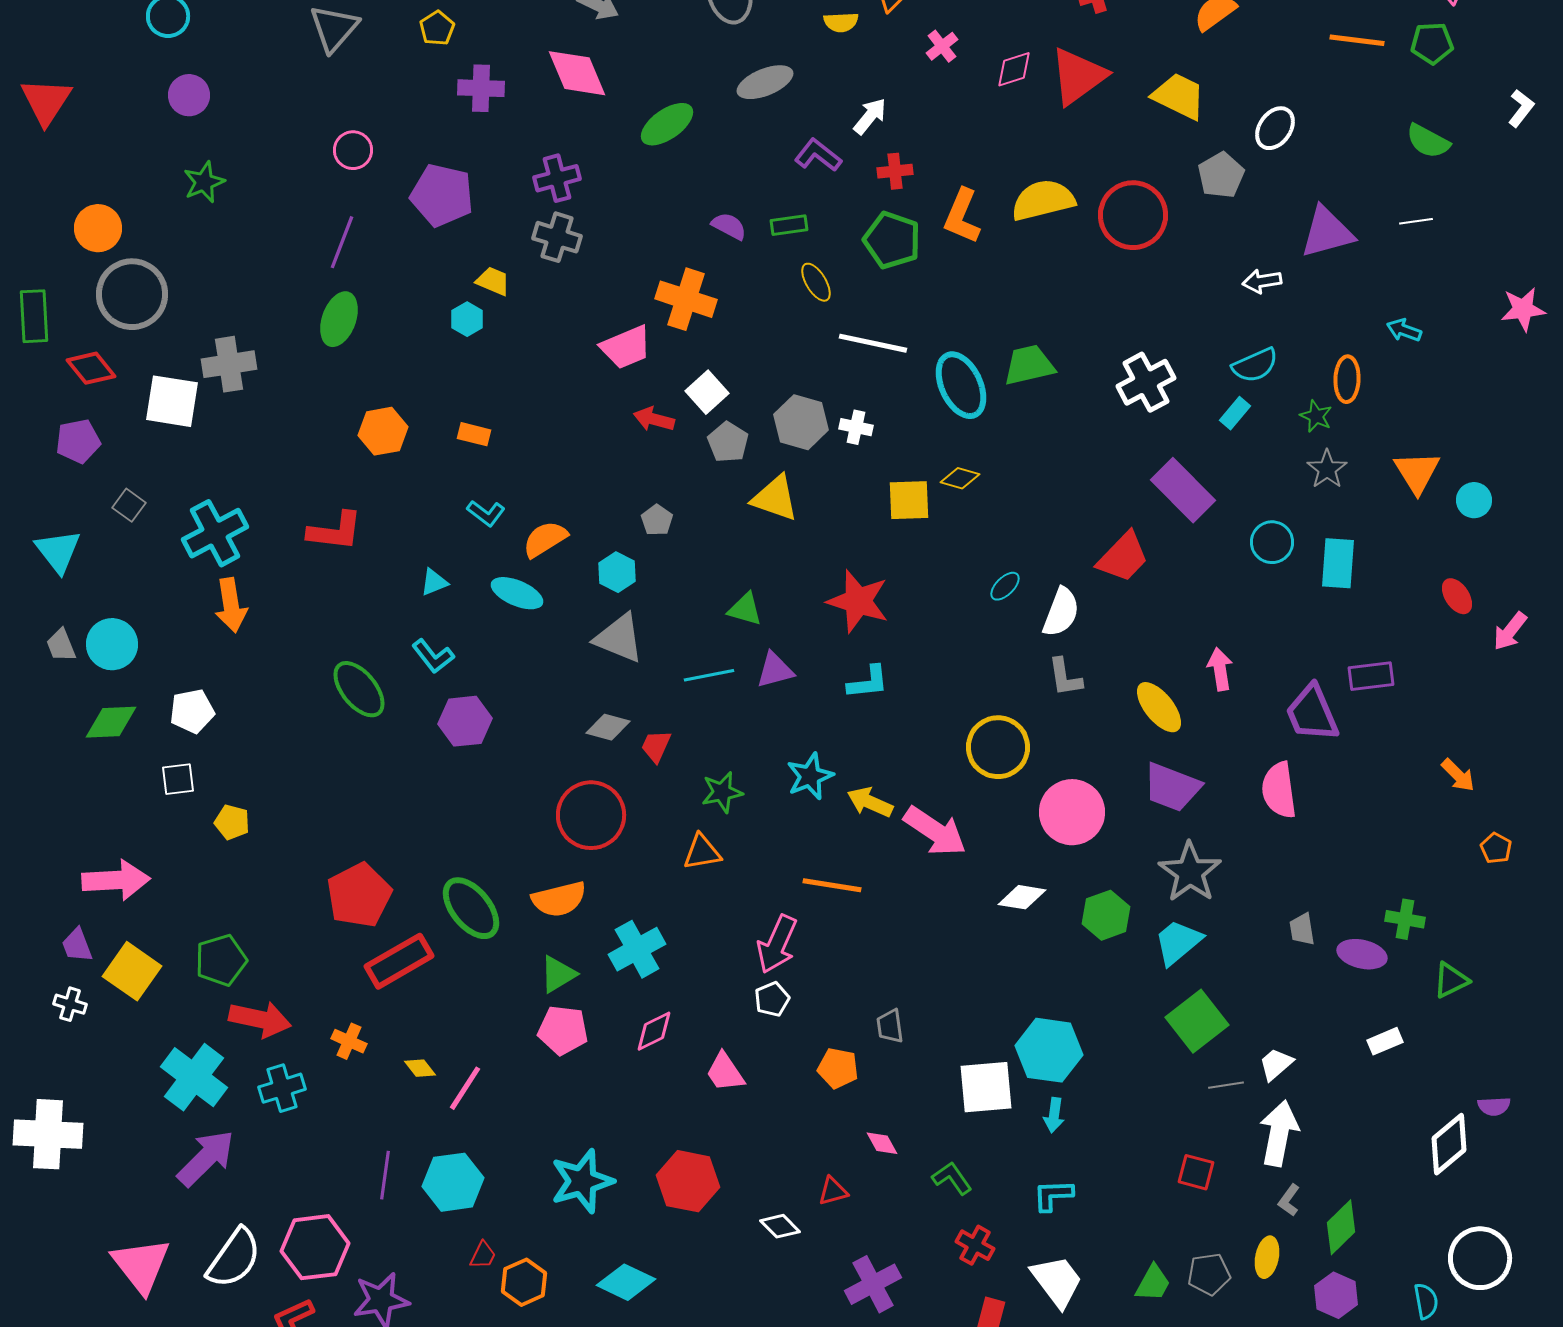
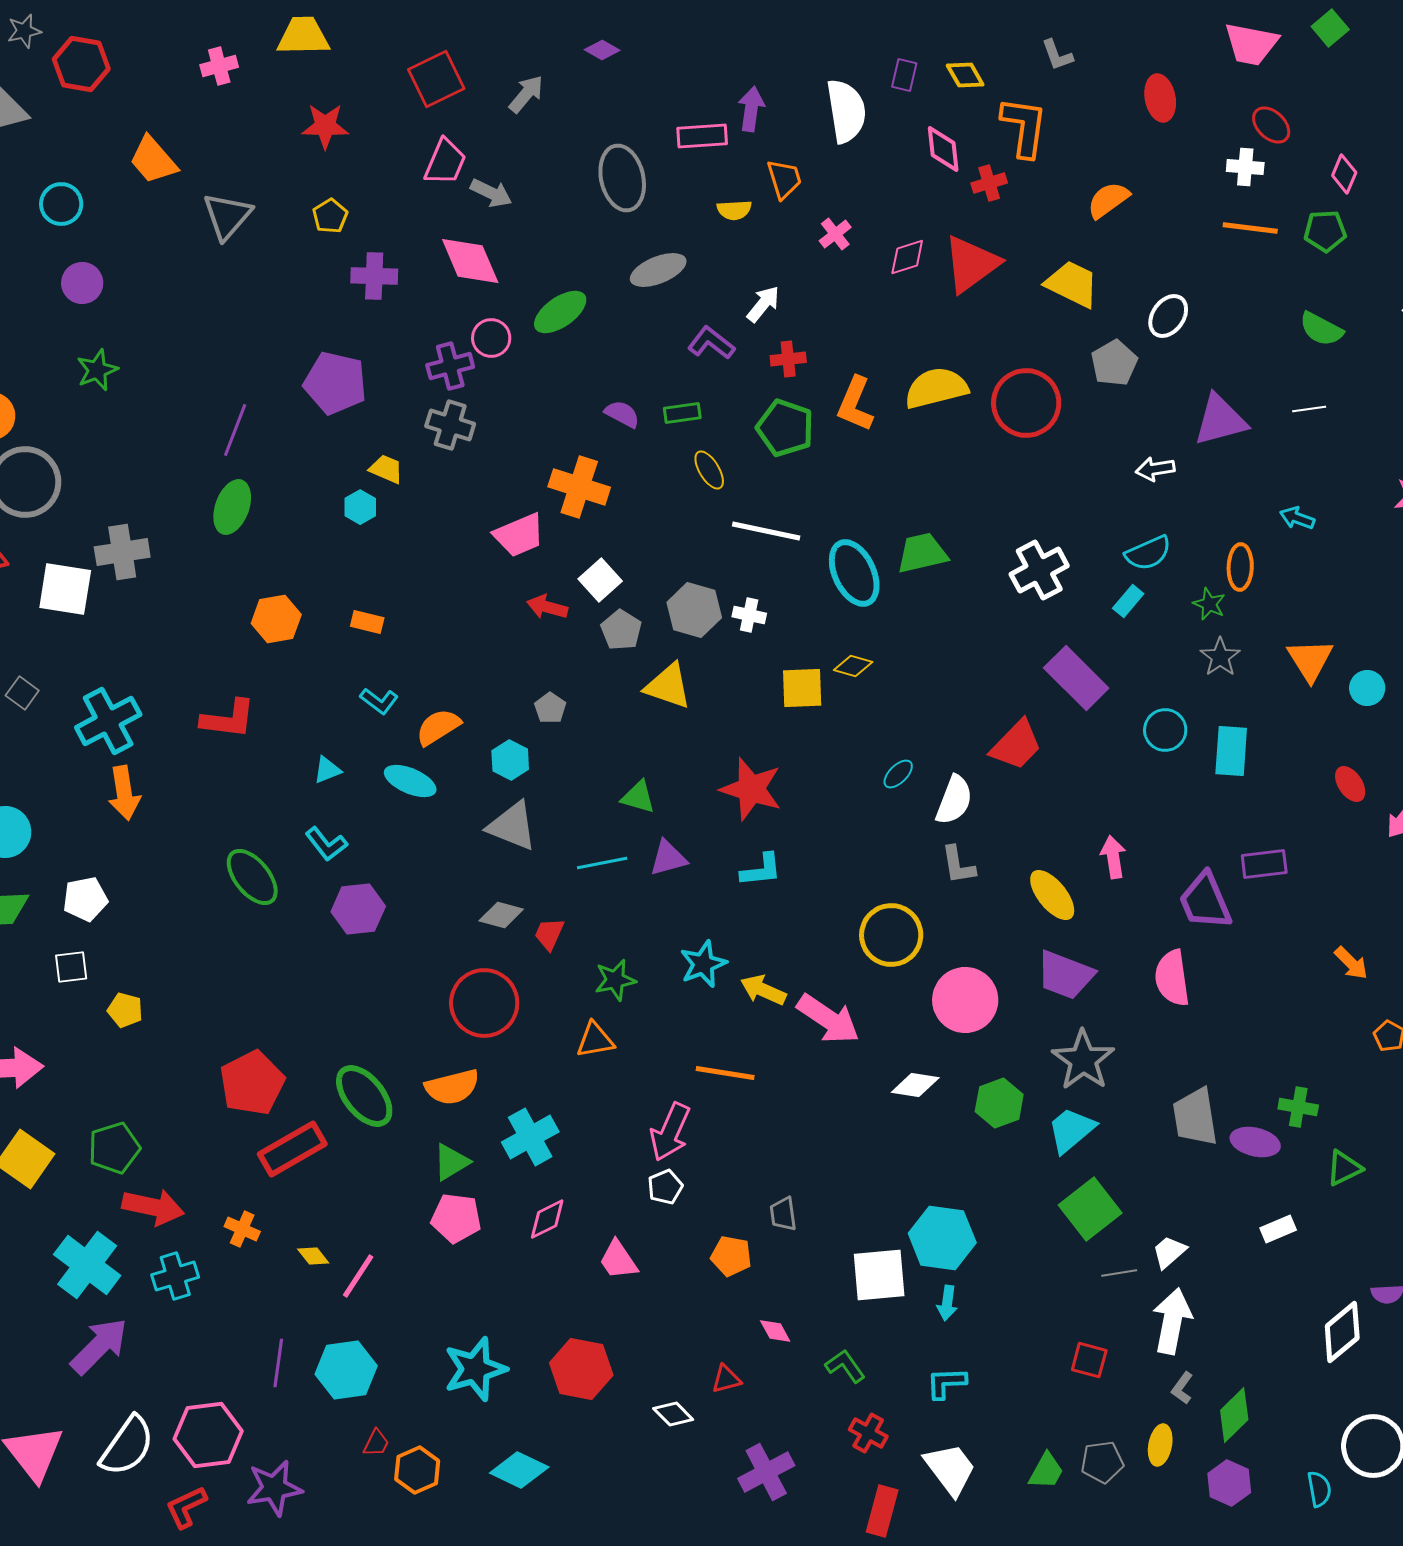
pink circle: (353, 150) -> (491, 338), moved
gray trapezoid: (1302, 929) -> (1195, 1117), size x1.8

